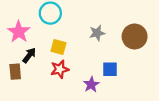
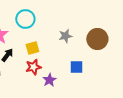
yellow square: (59, 47) -> (32, 48), turned -32
purple star: (91, 84) -> (49, 80), moved

